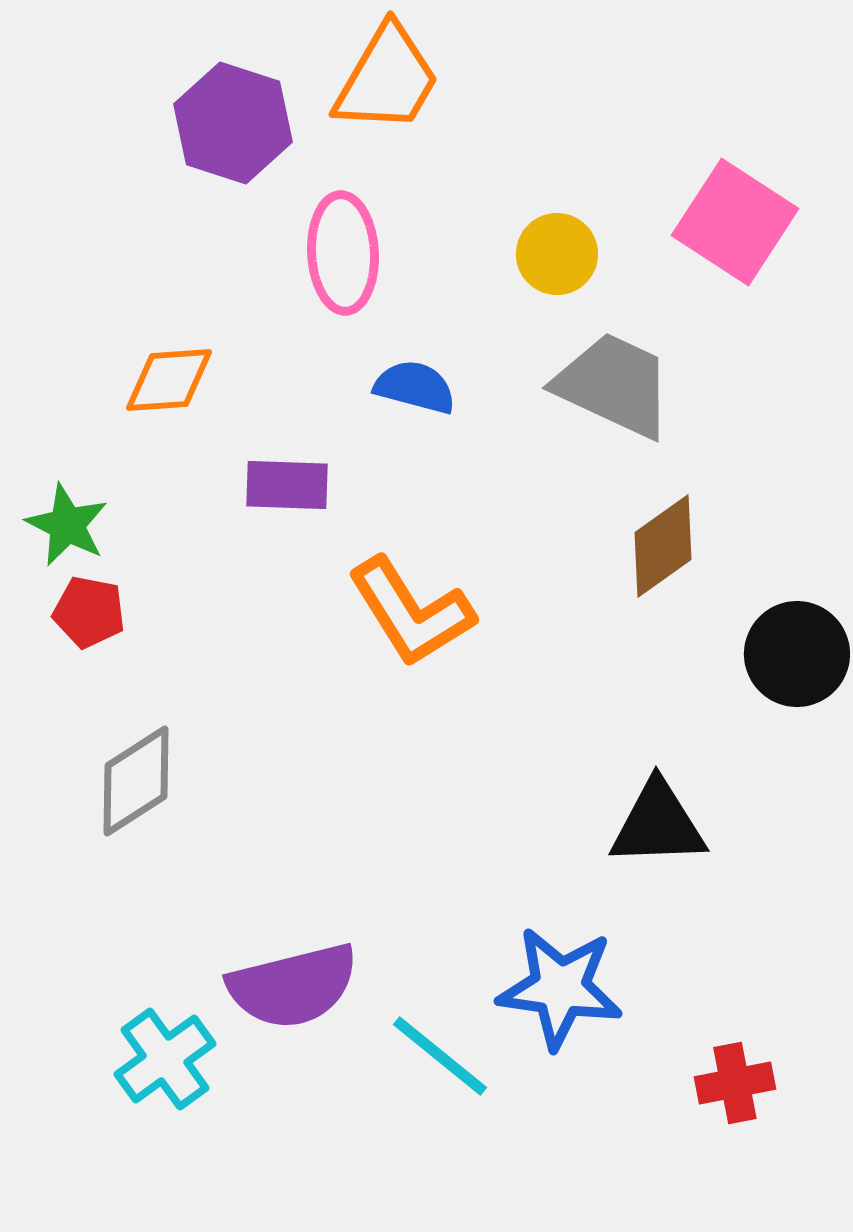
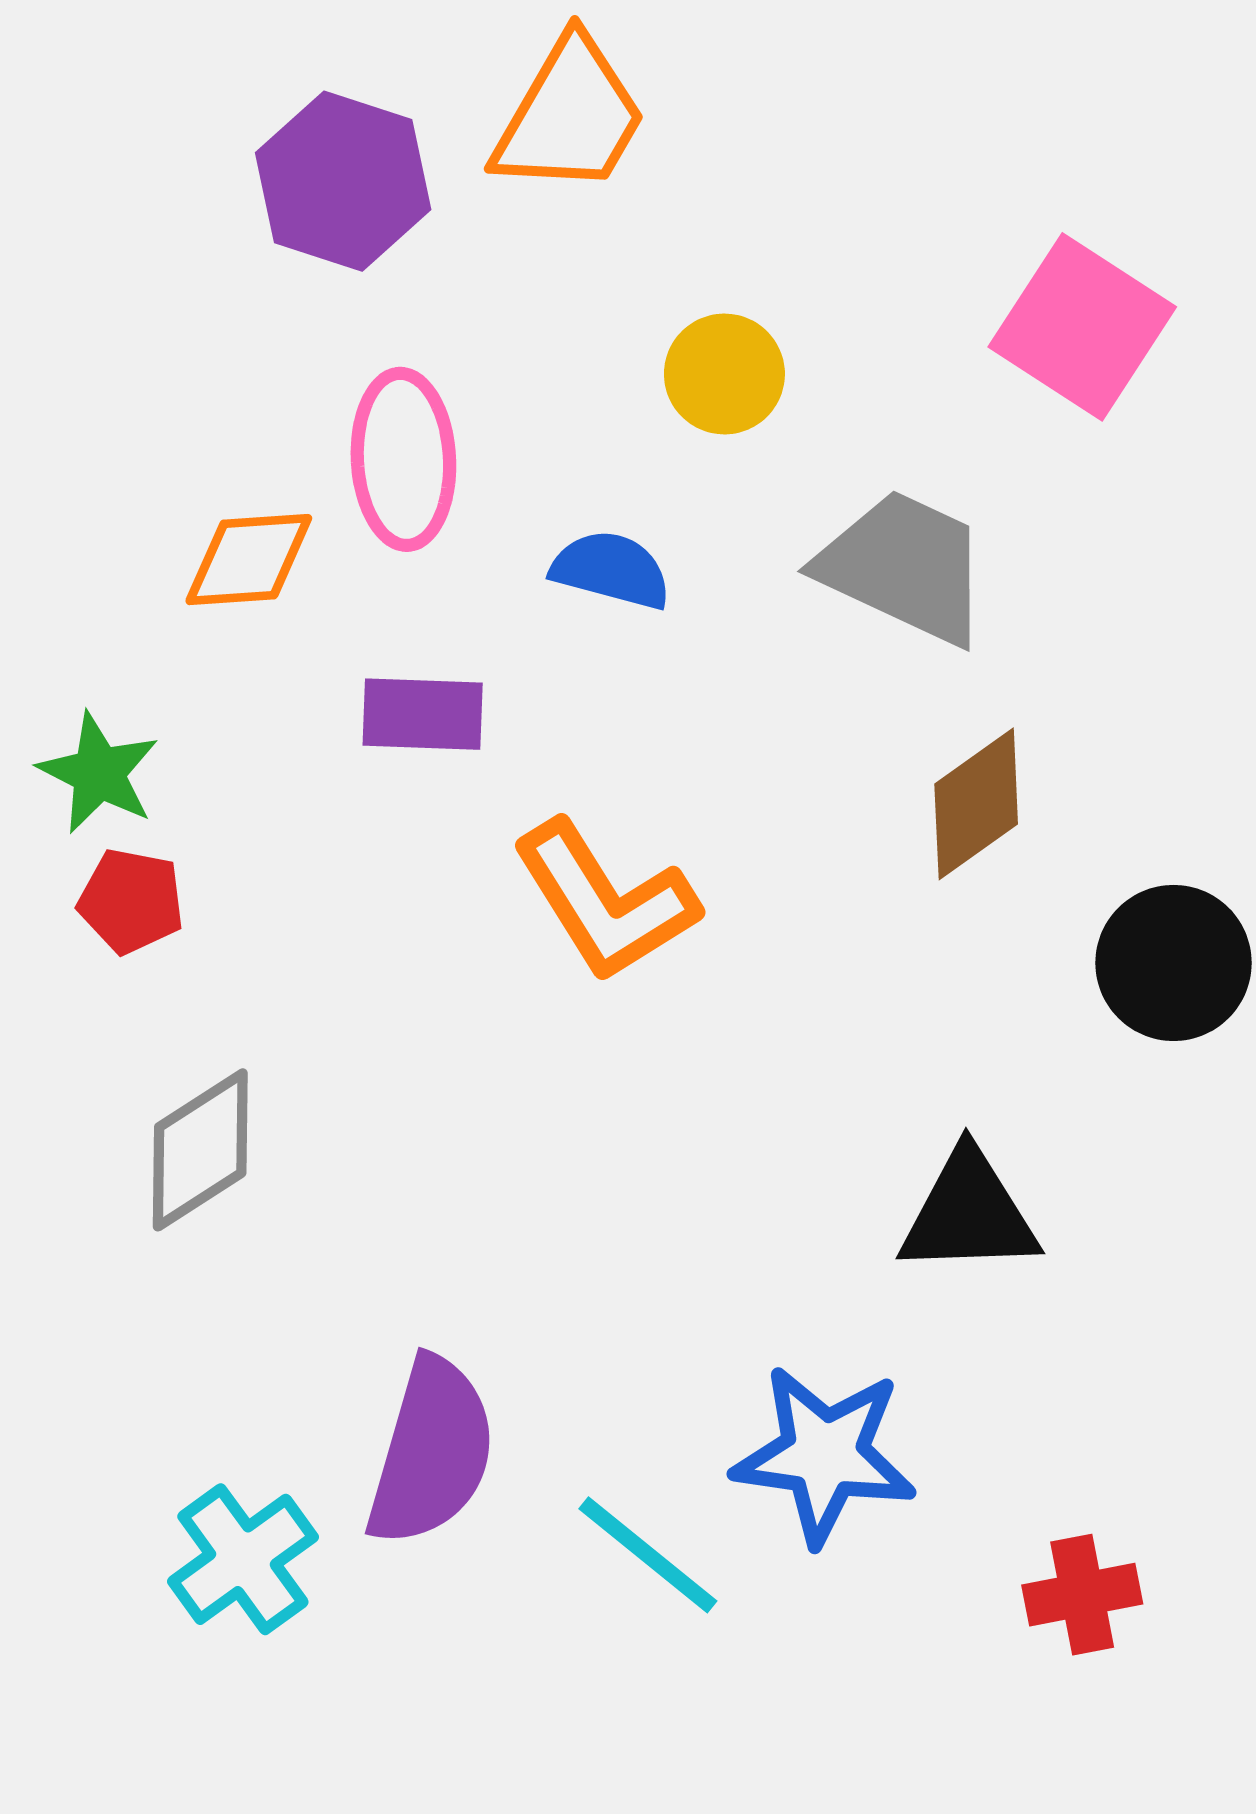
pink ellipse: (343, 253) -> (403, 459), moved
yellow circle: (557, 254) -> (724, 374), moved
purple semicircle: (293, 986) -> (431, 1452), turned -60

